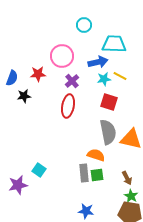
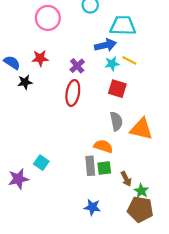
pink circle: (62, 56) -> (48, 18), moved
blue semicircle: (12, 78) -> (12, 63), turned -77
gray semicircle: (108, 132) -> (116, 121), size x0.7
brown arrow: (127, 178) -> (126, 179), moved

